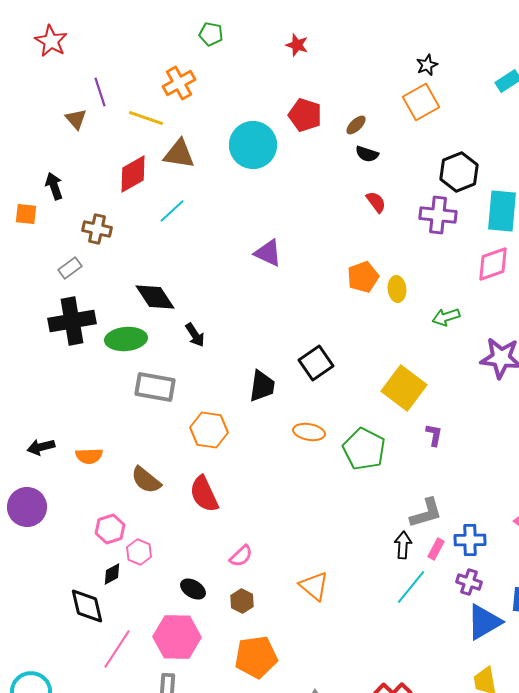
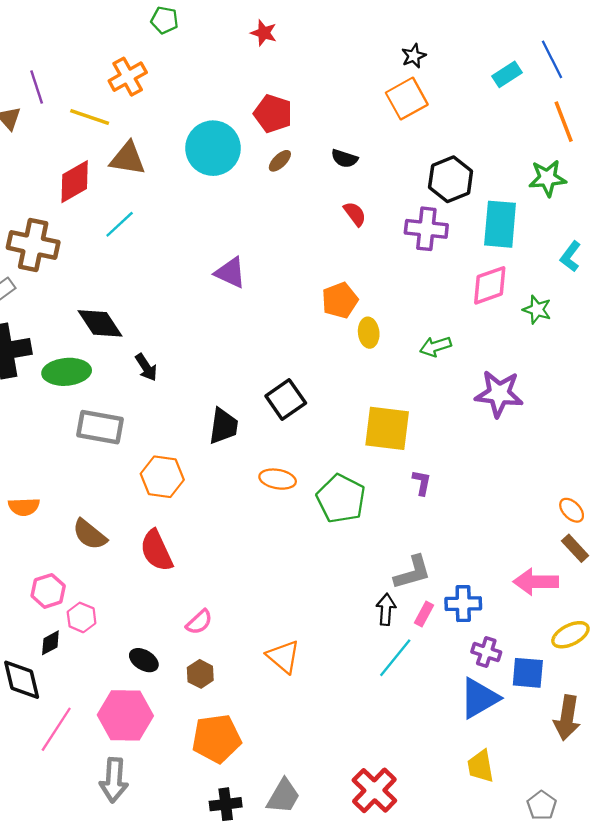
brown ellipse: (356, 125) -> (280, 161), moved
brown cross: (97, 229) -> (33, 245), size x1.5
yellow ellipse: (397, 289) -> (369, 333), moved
yellow square: (404, 388) -> (387, 428), turned -30
purple cross: (469, 582) -> (486, 652), moved

